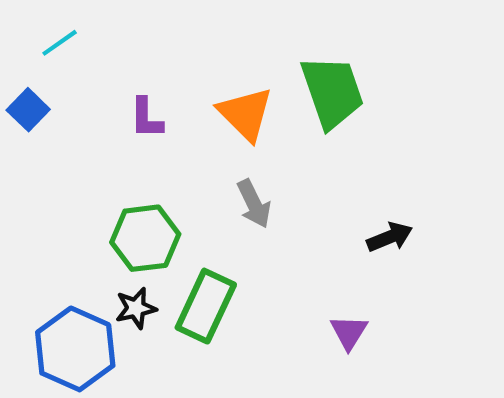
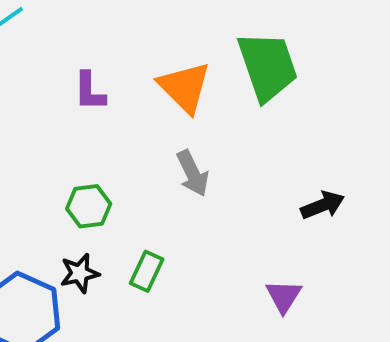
green hexagon: (145, 238) -> (89, 206), size x0.7
green rectangle: (206, 306) -> (147, 271), size x0.6

